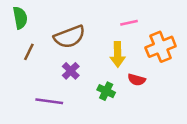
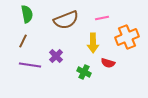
green semicircle: (20, 18) -> (27, 14), moved
brown semicircle: (69, 37) -> (66, 20), moved
purple line: (49, 101) -> (30, 65), moved

